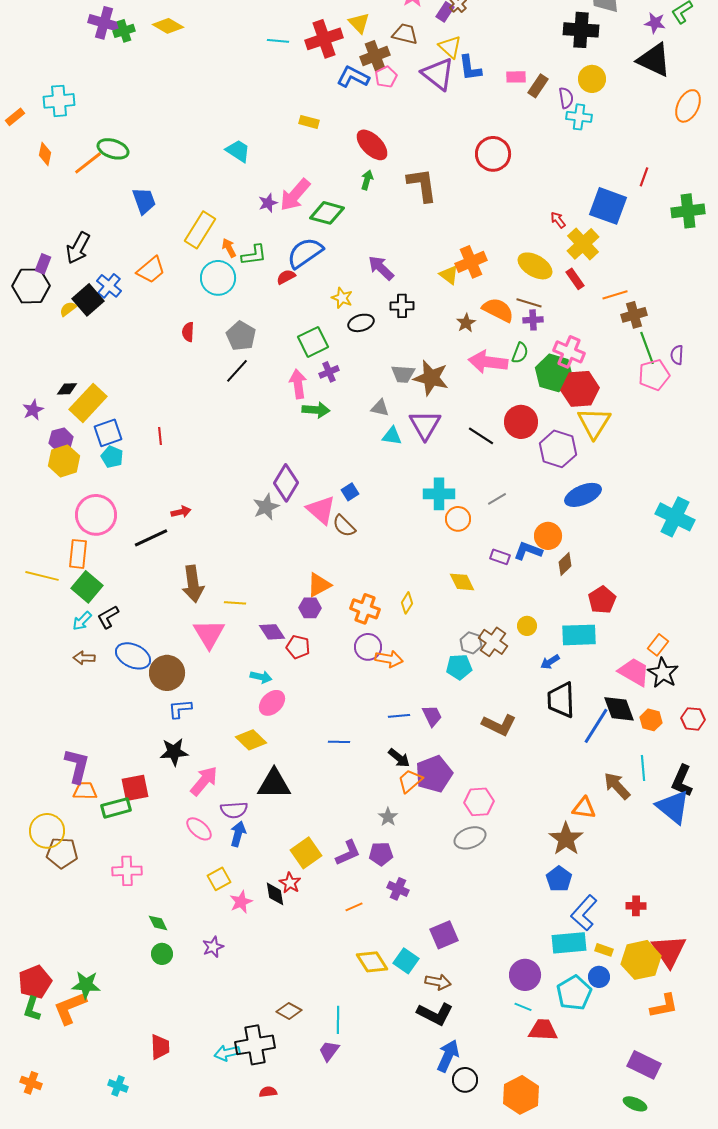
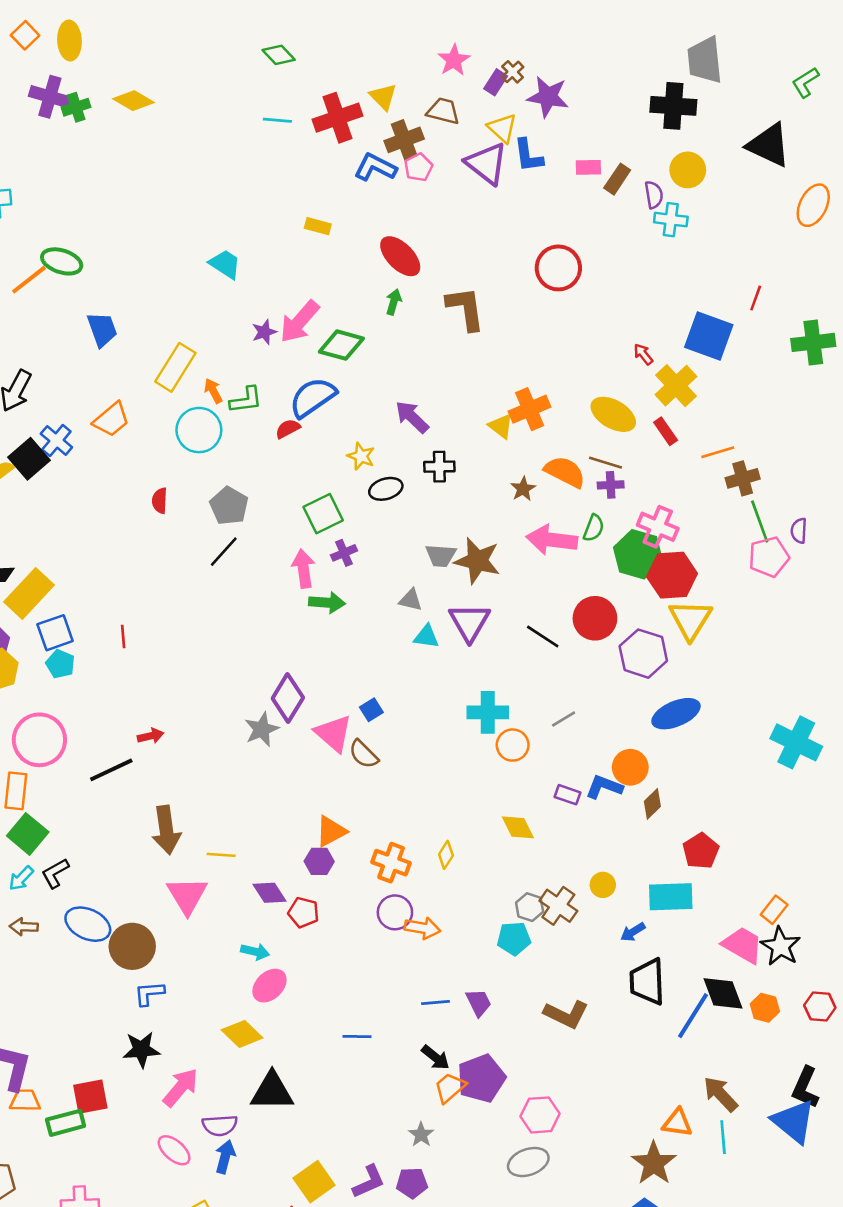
purple star: (655, 23) -> (548, 97), moved, size x1.5
cyan line: (643, 768) -> (723, 1137), moved

